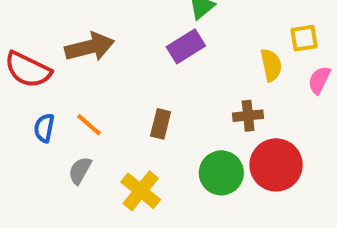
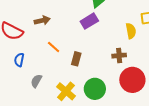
brown arrow: (90, 47) -> (42, 21), size x0.7
orange line: (89, 125) -> (54, 47), moved
green circle: (221, 173) -> (95, 89), moved

